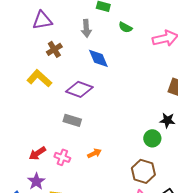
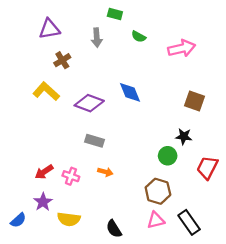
blue diamond: (98, 58) -> (130, 92), moved
gray rectangle: (72, 120) -> (95, 141), moved
orange arrow: (94, 153) -> (105, 172), turned 40

